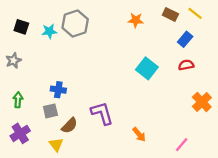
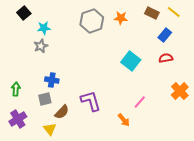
gray hexagon: (75, 23) -> (92, 21), moved
black square: (21, 27) -> (24, 13), moved, turned 32
gray star: (13, 60) -> (41, 46), moved
pink line: (182, 145) -> (140, 102), moved

